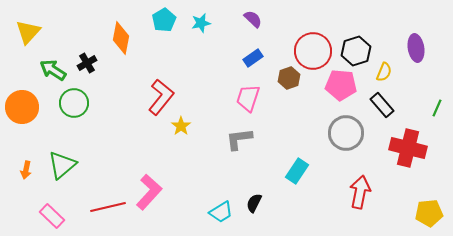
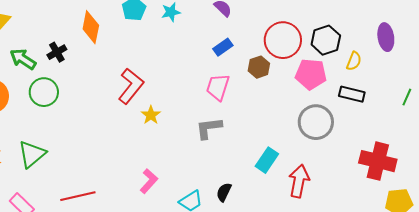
black rectangle: (382, 105) -> (352, 94), turned -35
red cross: (408, 148) -> (378, 161), moved
pink L-shape: (149, 192) -> (149, 181), moved, size x0.7
red arrow: (360, 192) -> (299, 181), moved

